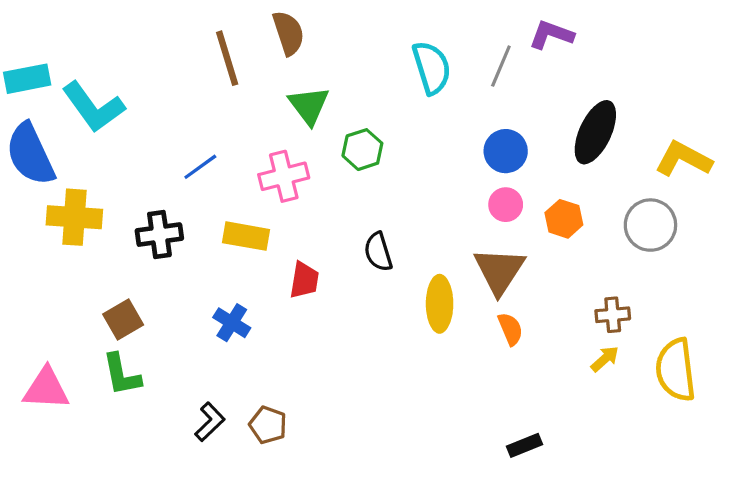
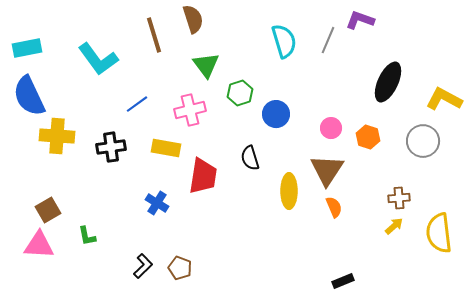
cyan L-shape: (93, 107) -> (98, 59), moved
blue circle: (506, 151) -> (276, 114), moved
red trapezoid: (304, 280) -> (203, 176), size x1.5
brown square: (123, 319) -> (48, 210), moved
green L-shape: (122, 375) -> (87, 236), size x0.7

